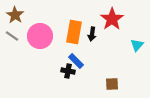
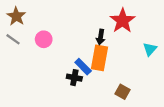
orange rectangle: (74, 32) -> (100, 58), moved
pink circle: (40, 36) -> (44, 39), size x0.6
brown square: (112, 84) -> (123, 92), turned 32

